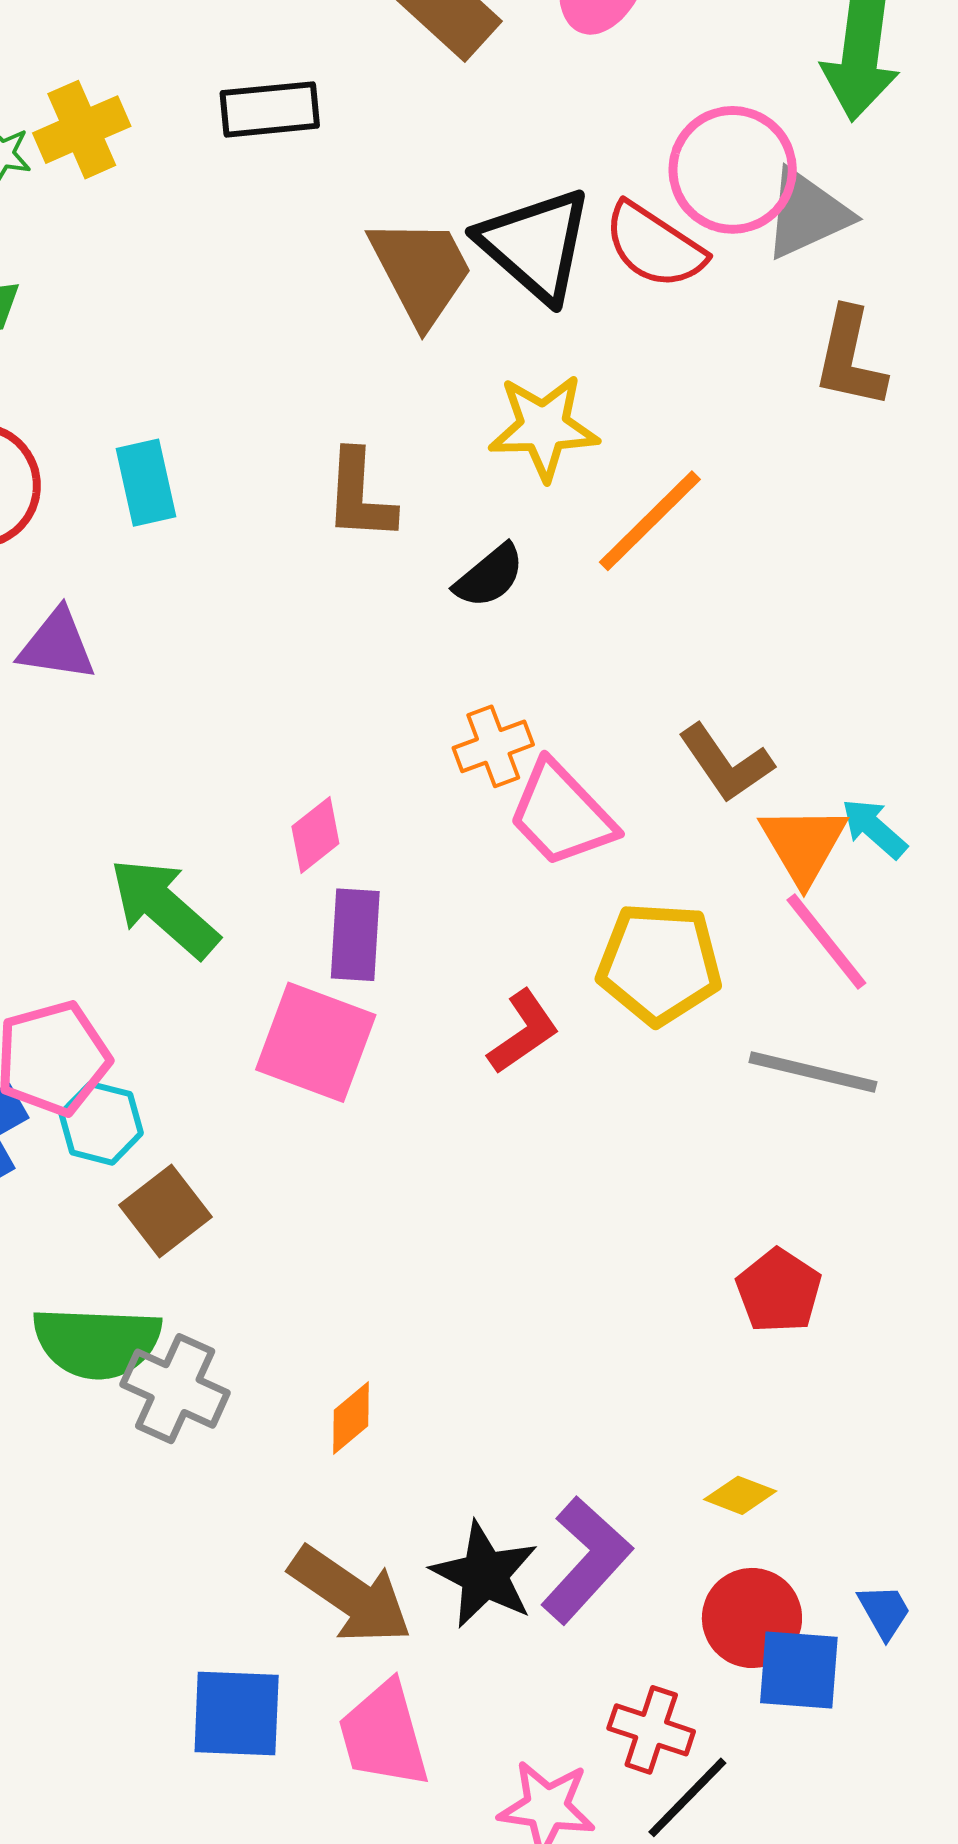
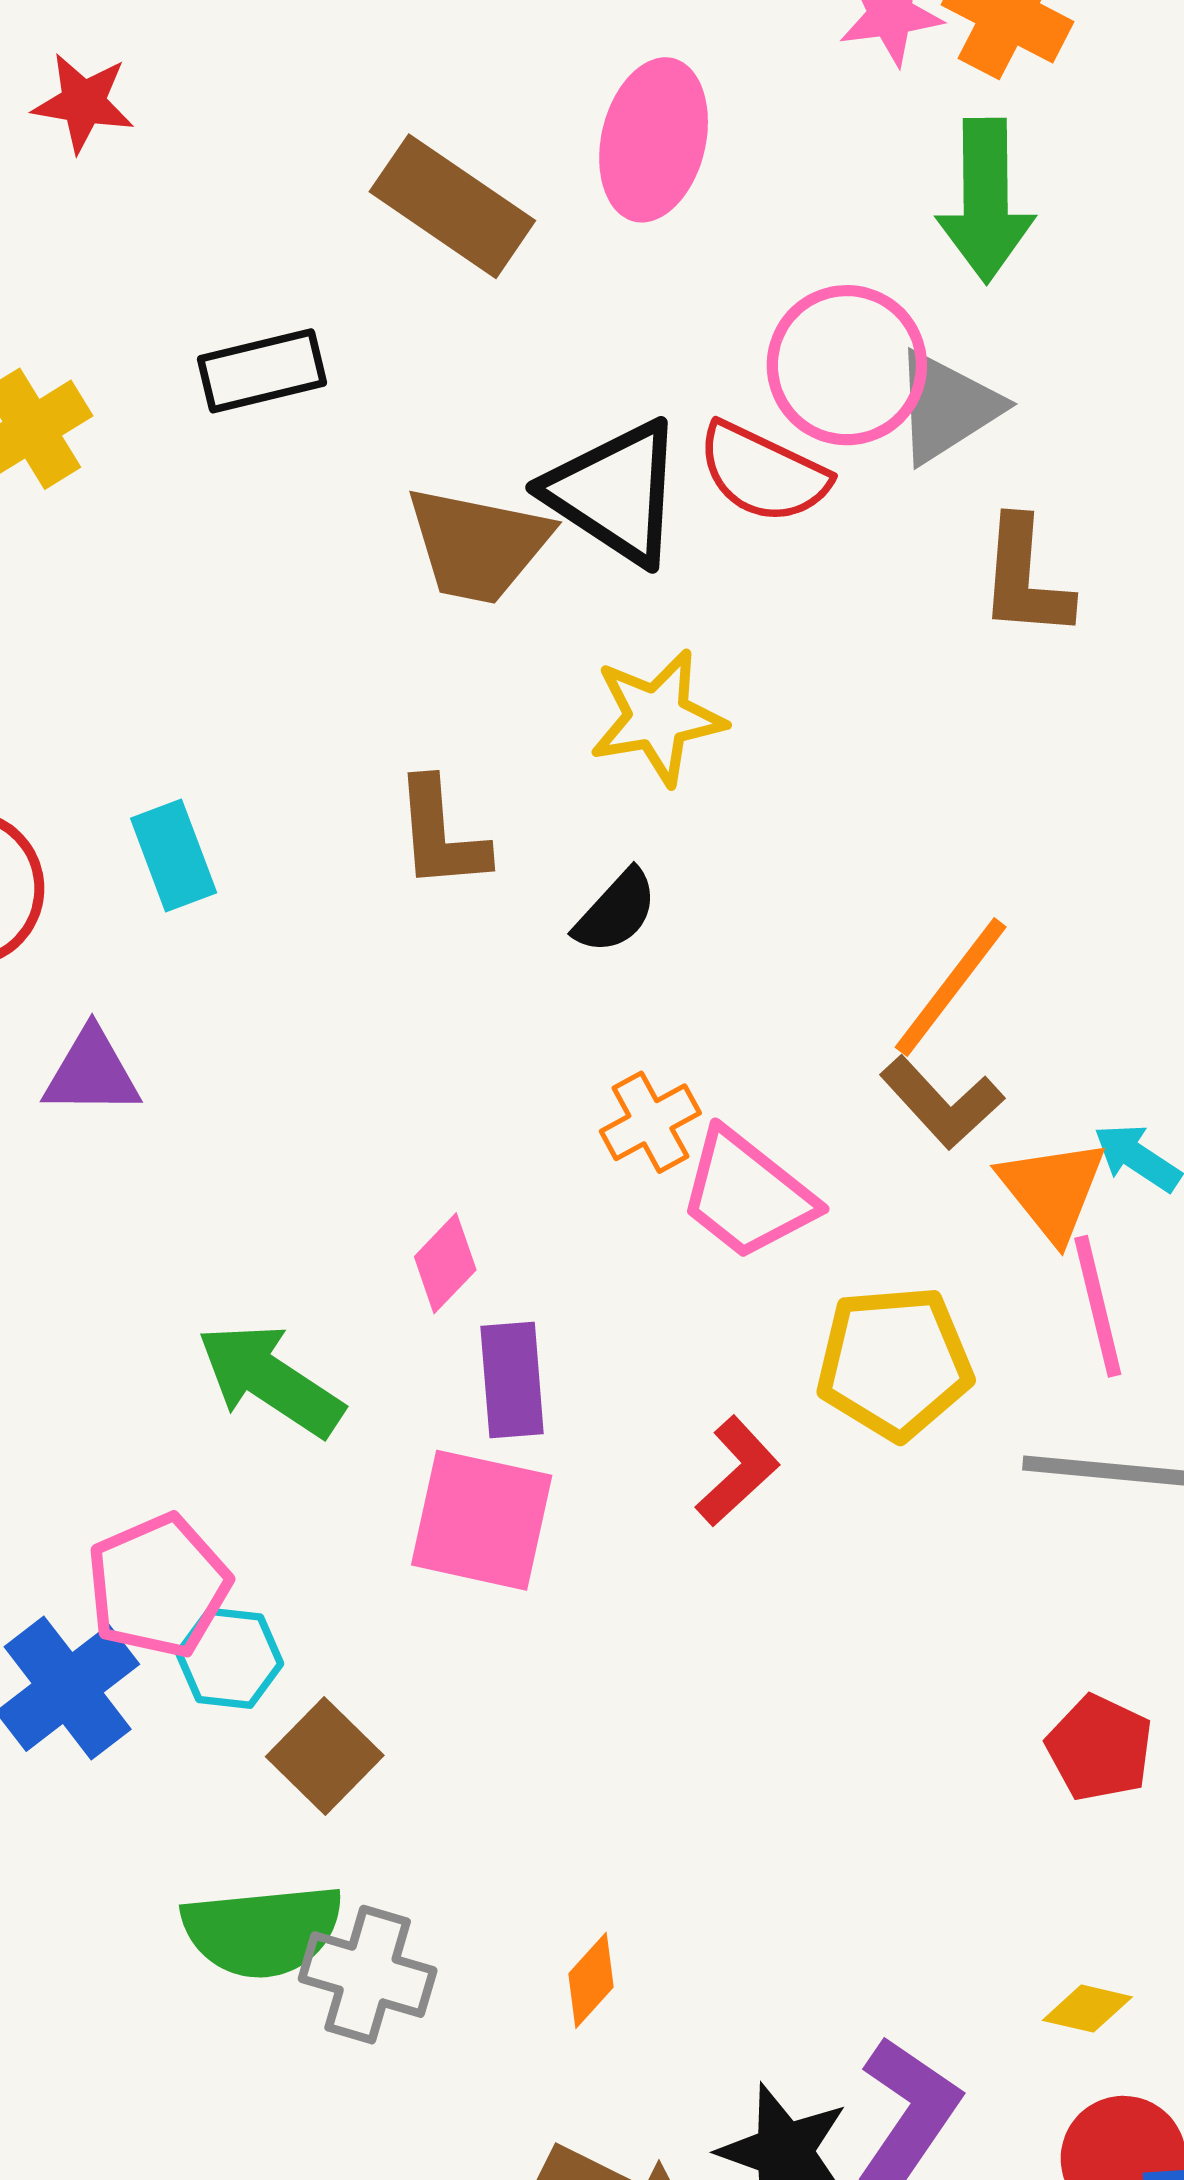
brown trapezoid: (421, 271) -> (478, 545), turned 137
orange line: (650, 521) -> (951, 987), moved
pink line: (826, 941) -> (1098, 1306), turned 33

